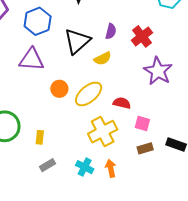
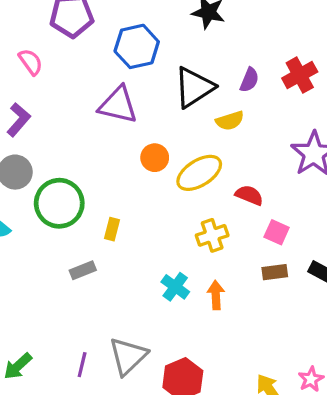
red cross: (142, 36) -> (300, 75), moved
yellow cross: (103, 132) -> (212, 235), size x0.7
gray rectangle: (48, 165) -> (83, 270), moved

